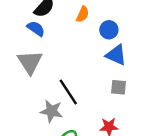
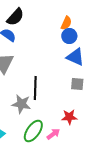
orange semicircle: (83, 14) -> (66, 23), moved
black line: (68, 92) -> (35, 88), turned 35

